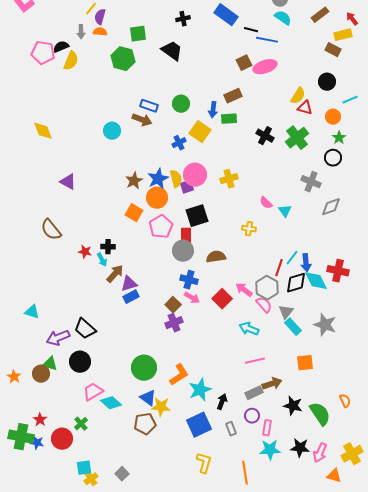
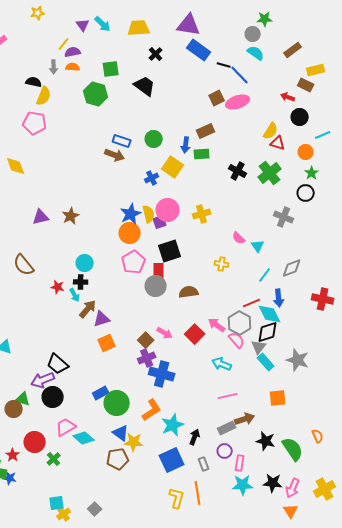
purple semicircle: (100, 17) -> (73, 52), turned 63
black cross: (183, 19) -> (156, 54), turned -32
red arrow: (352, 19) -> (288, 97), moved, turned -32
blue line: (267, 40) -> (240, 75), turned 35
black semicircle: (61, 47) -> (34, 82), turned 35
pink pentagon: (43, 53) -> (35, 123), moved
cyan circle: (112, 131) -> (85, 263), moved
brown star: (134, 181) -> (71, 216), moved
purple triangle: (68, 182) -> (41, 217), turned -42
gray diamond: (331, 207) -> (292, 268), moved
orange square: (134, 213) -> (107, 343), moved, turned 36
cyan line: (292, 258) -> (265, 275), moved
red line: (279, 268) -> (252, 303), turned 48
red cross: (338, 271) -> (323, 299), moved
blue cross: (189, 280) -> (162, 374), moved, size x1.4
cyan diamond: (316, 281) -> (270, 314), moved
black diamond: (296, 283) -> (268, 332), moved
blue rectangle: (131, 297) -> (101, 393), moved
purple arrow: (58, 338) -> (43, 380), moved
red circle: (62, 439) -> (35, 442), moved
orange line: (245, 473) -> (198, 493), moved
orange triangle: (334, 476) -> (291, 511), moved, turned 42

